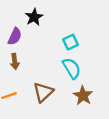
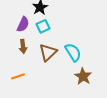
cyan square: (71, 42) -> (43, 26), moved
brown triangle: (43, 92) -> (48, 52), moved

